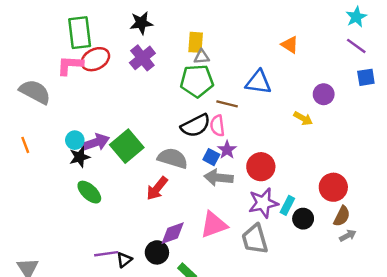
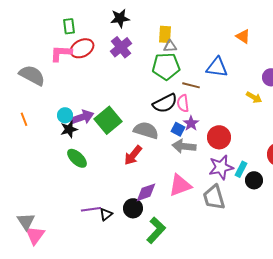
green rectangle: (80, 33) -> (69, 26), size x0.6

